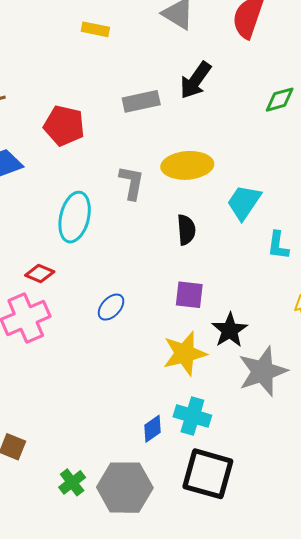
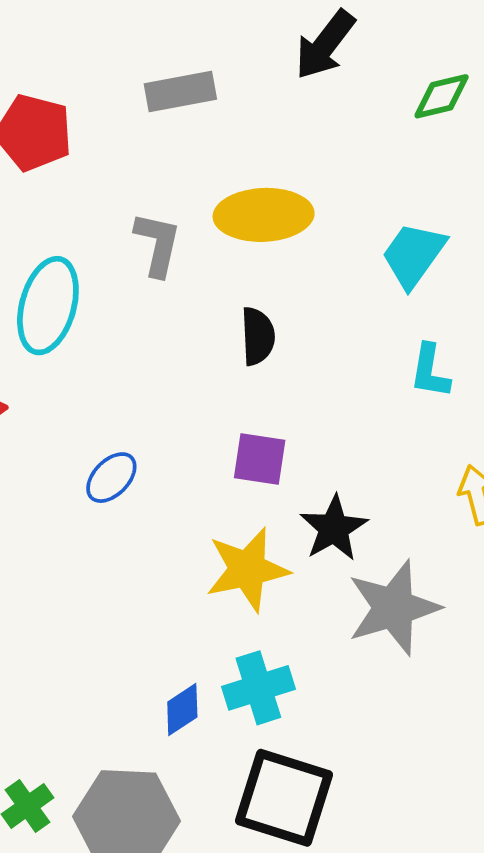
black arrow: (195, 80) -> (325, 45), moved
cyan trapezoid: (244, 202) -> (413, 255), moved
cyan cross: (192, 416) -> (258, 688), turned -36

